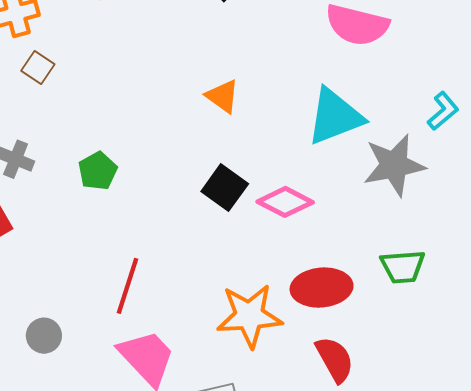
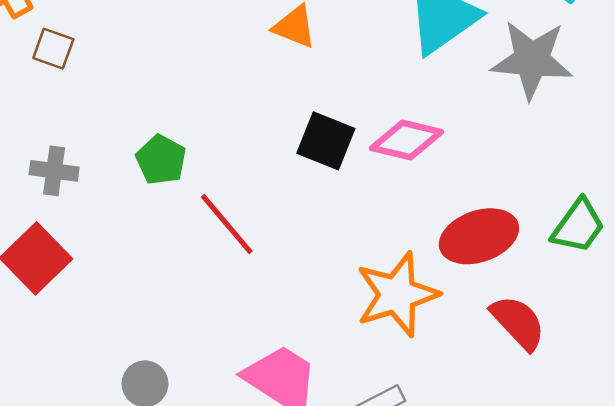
gray star: (394, 165) -> (532, 60), turned 30
green trapezoid: (403, 267) -> (578, 226), moved, turned -36
red line: (128, 286) -> (227, 224), moved, turned -44

